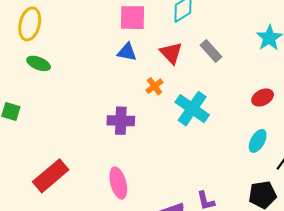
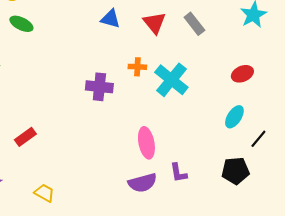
orange cross: (154, 86) -> (137, 67), moved, turned 36
red rectangle: (51, 176) -> (25, 137), size x0.6
pink ellipse: (118, 183) -> (146, 143), moved

